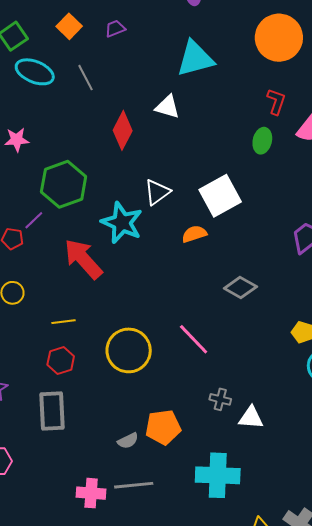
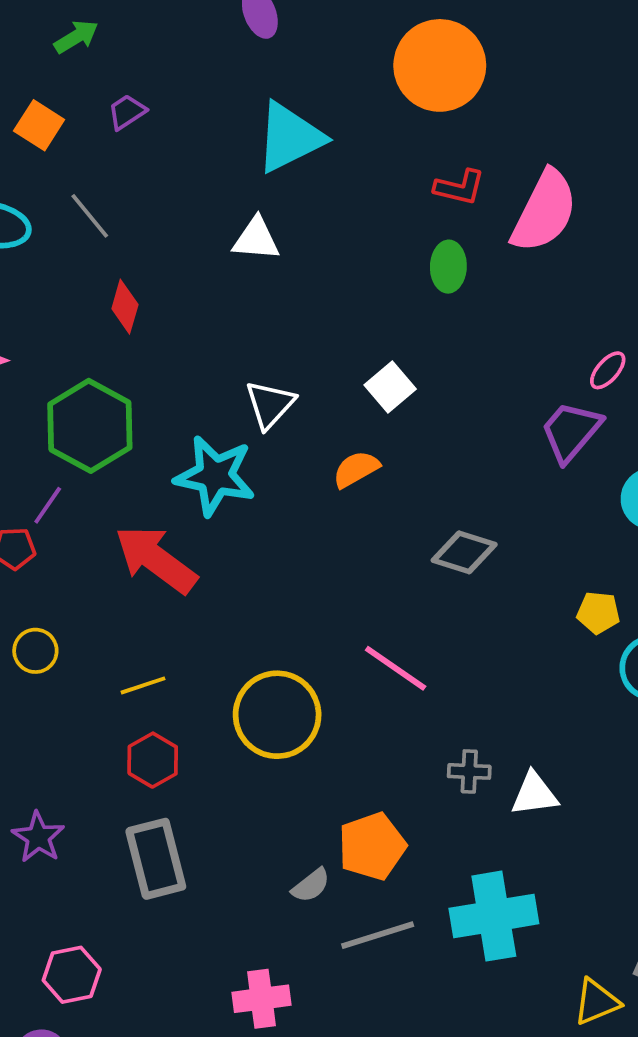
red L-shape: (276, 102) -> (459, 187), turned 96
red diamond: (123, 130) -> (125, 307), moved, size x0.7
white square: (220, 196) -> (390, 387), size x0.6
gray line: (134, 485) -> (378, 935), moved

